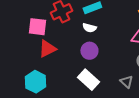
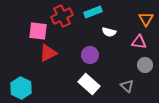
white semicircle: (89, 28) -> (109, 32), moved
cyan hexagon: (35, 82) -> (21, 88), moved

